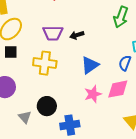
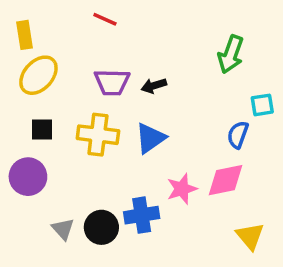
black square: (11, 52) -> (42, 129), moved
blue triangle: (90, 65) -> (150, 138), moved
black circle: (47, 106) -> (101, 227), moved
blue cross: (70, 125) -> (142, 215), moved

